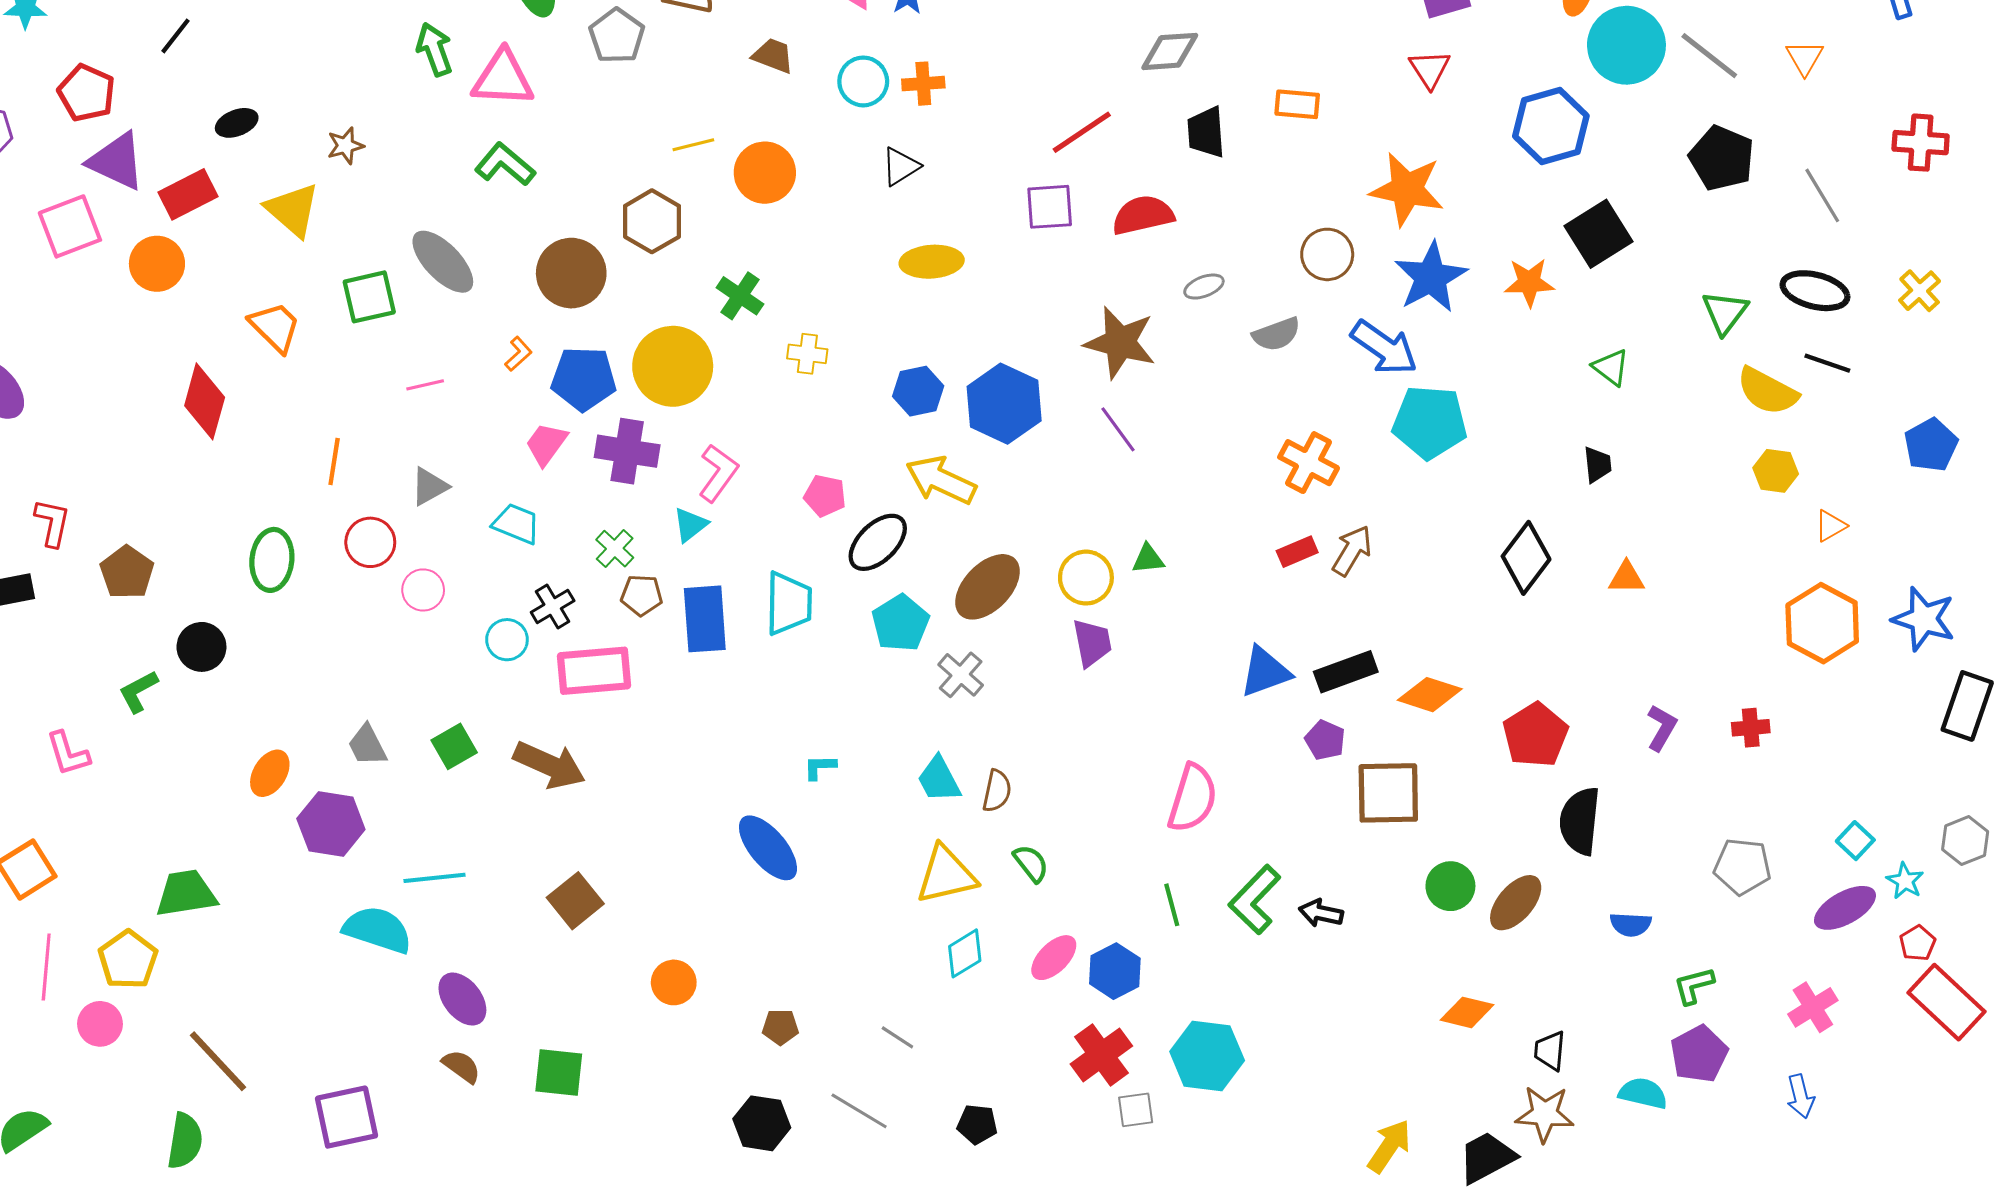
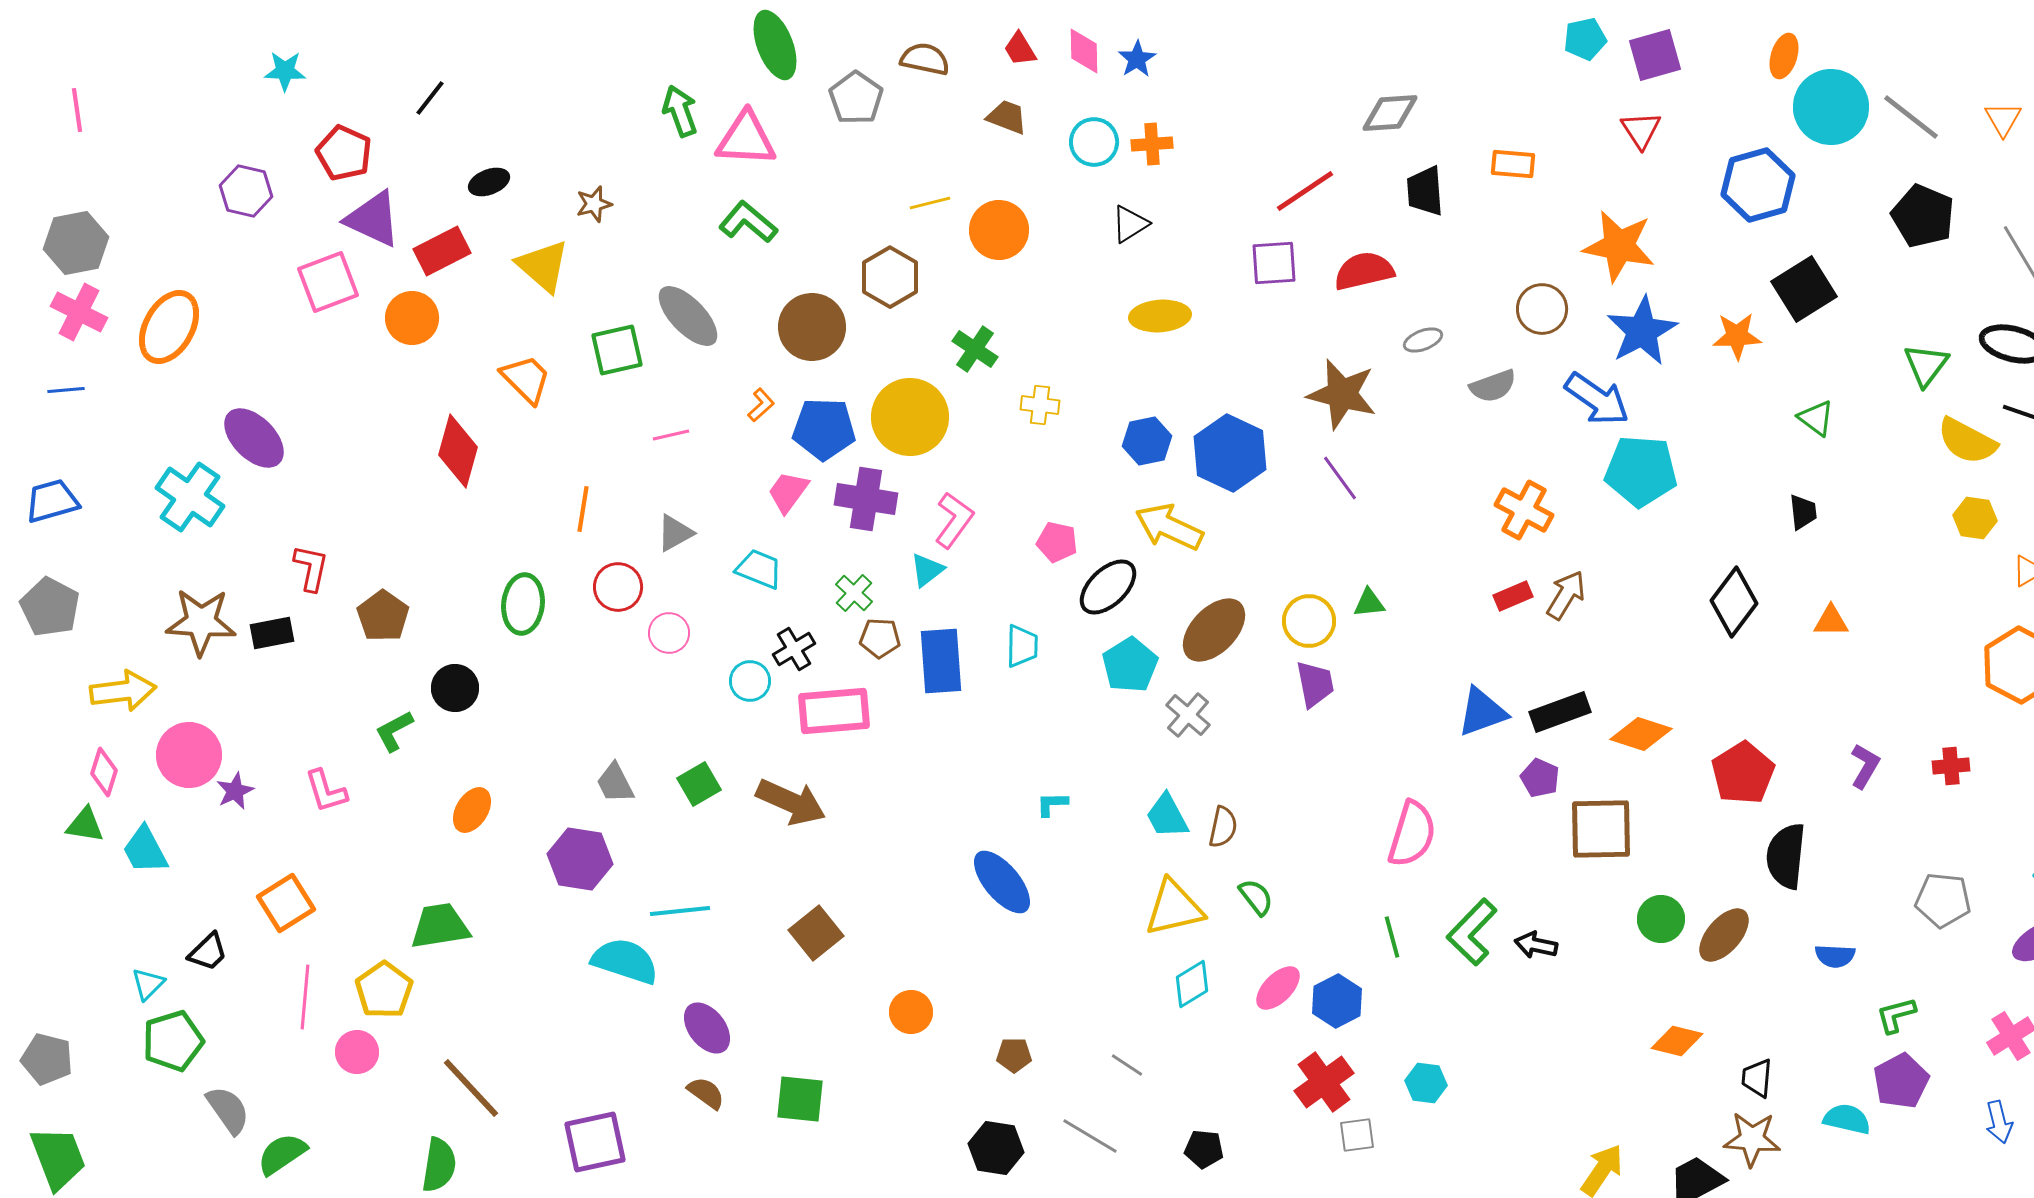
cyan trapezoid: (789, 603) -> (1022, 646), size x0.7
orange ellipse: (270, 773) -> (472, 810), moved
cyan hexagon: (1207, 1056) -> (1426, 1083), size x0.6

